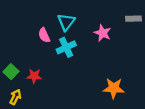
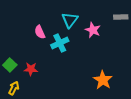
cyan triangle: (66, 22) -> (70, 20), moved
orange star: (114, 88) -> (103, 80), turned 30

